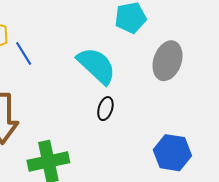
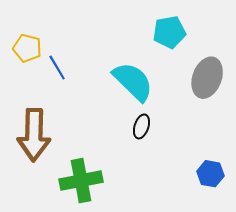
blue hexagon: (172, 153) -> (210, 174), size x0.7

